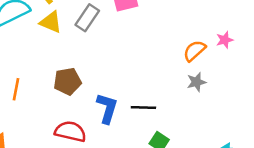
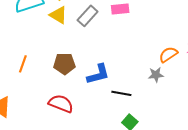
gray star: (196, 82) -> (156, 75), moved
blue L-shape: (107, 108) -> (98, 74), moved, turned 50

